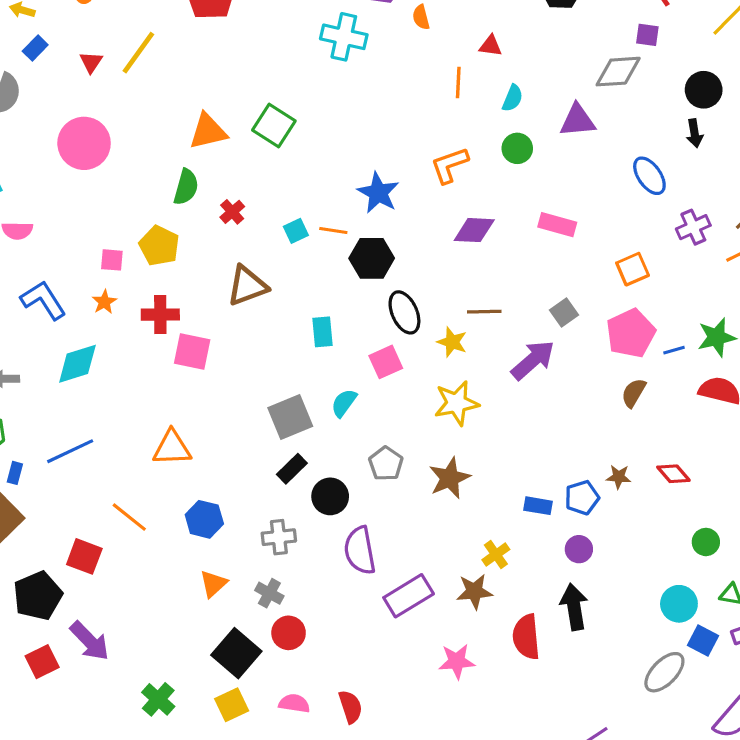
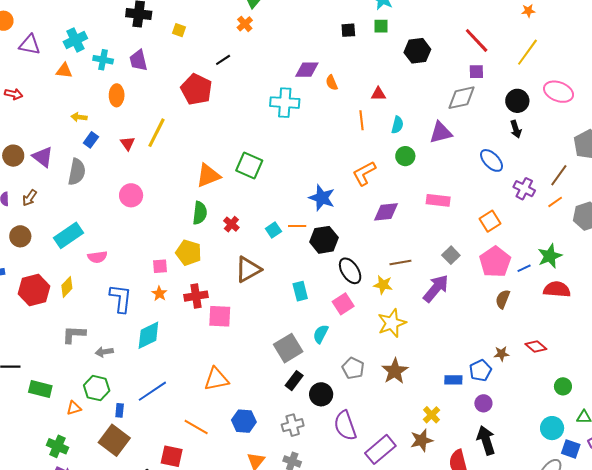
pink circle: (84, 143) -> (131, 195), size x0.7
purple cross: (693, 227) -> (524, 189), turned -30
blue L-shape: (43, 300) -> (121, 298), turned 48

